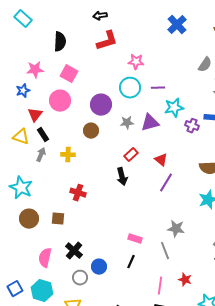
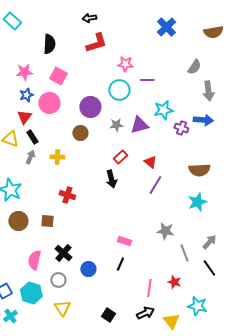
purple line: (158, 88) -> (147, 80), moved
blue star: (23, 91) -> (26, 95), moved
gray line: (165, 251) -> (184, 253), moved
gray circle: (80, 278) -> (58, 280), moved

